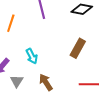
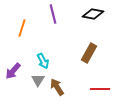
gray triangle: (17, 81) -> (38, 80), moved

